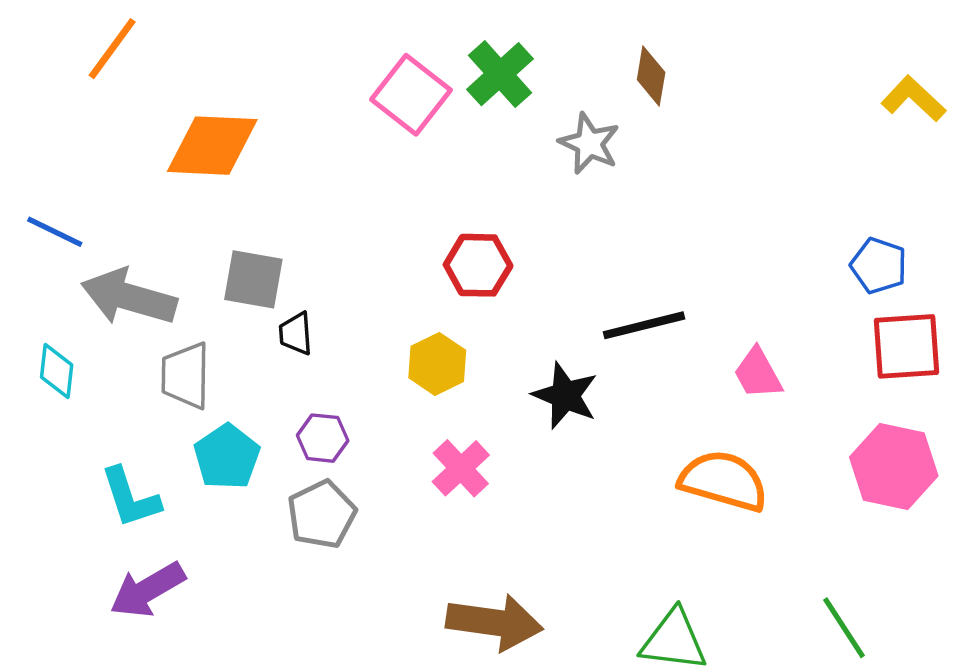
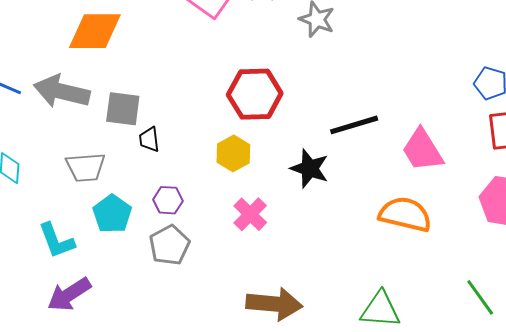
red hexagon: (478, 265) -> (255, 94), size x1.4
gray arrow: (129, 297) -> (62, 91), moved
pink trapezoid: (758, 373) -> (422, 150), size x1.4
gray trapezoid: (186, 376) -> (86, 167), turned -93

